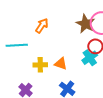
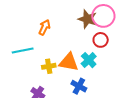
cyan cross: (90, 58) -> (89, 60), moved
orange triangle: (61, 64) -> (69, 62), size x1.5

